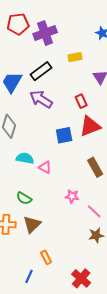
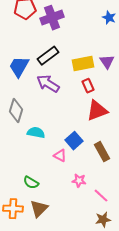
yellow rectangle: (75, 57) -> (83, 64), moved, size x1.5
blue square: (64, 135) -> (74, 141), moved, turned -30
cyan semicircle: (25, 158) -> (36, 133), moved
pink triangle: (45, 167) -> (60, 156), moved

